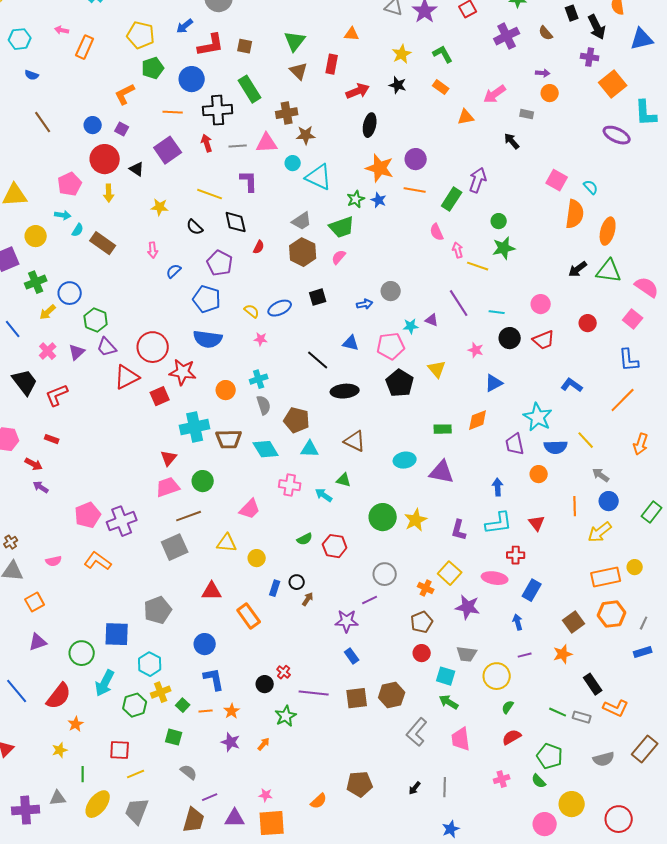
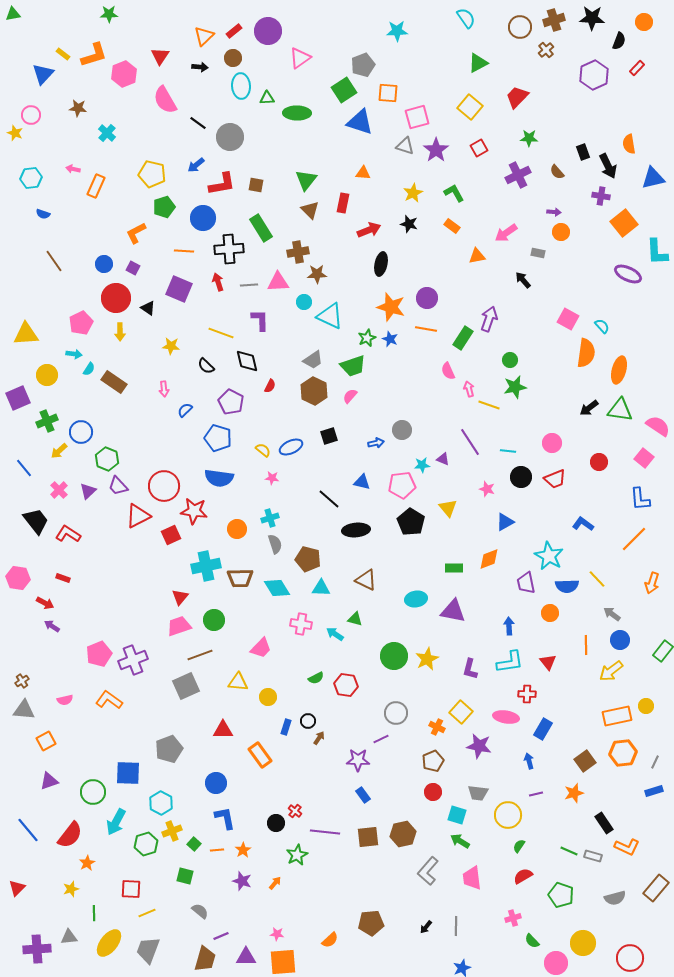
purple square: (168, 150) -> (179, 289), turned -32
red L-shape: (57, 395) -> (68, 534), turned 55
green semicircle: (539, 781) -> (532, 941), moved

